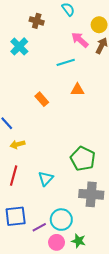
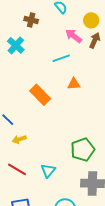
orange rectangle: (42, 99) -> (40, 95), size x1.5
green pentagon: (83, 159) -> (83, 150), turned 30
red line: (14, 176) -> (17, 169), turned -72

